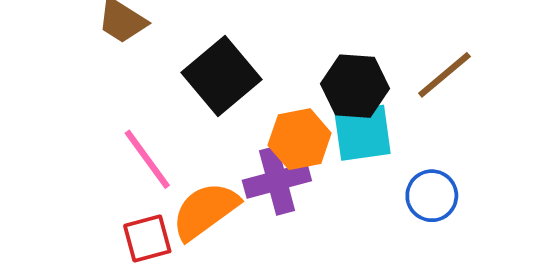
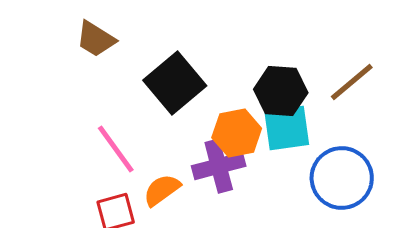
blue circle: (432, 196) -> (342, 178), size x1.5
orange semicircle: (205, 211) -> (162, 190), size x0.7

